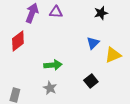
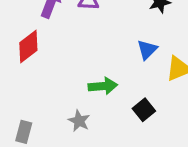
green arrow: (53, 65) -> (103, 86), moved

